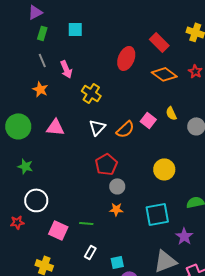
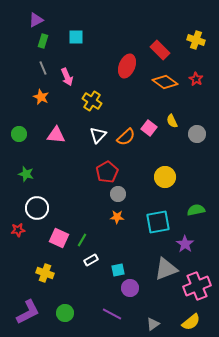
green circle: (18, 126) -> (19, 134), size x0.6
green line: (86, 223) -> (82, 240), moved, turned -64
white rectangle: (90, 252) -> (91, 260), turned 32

